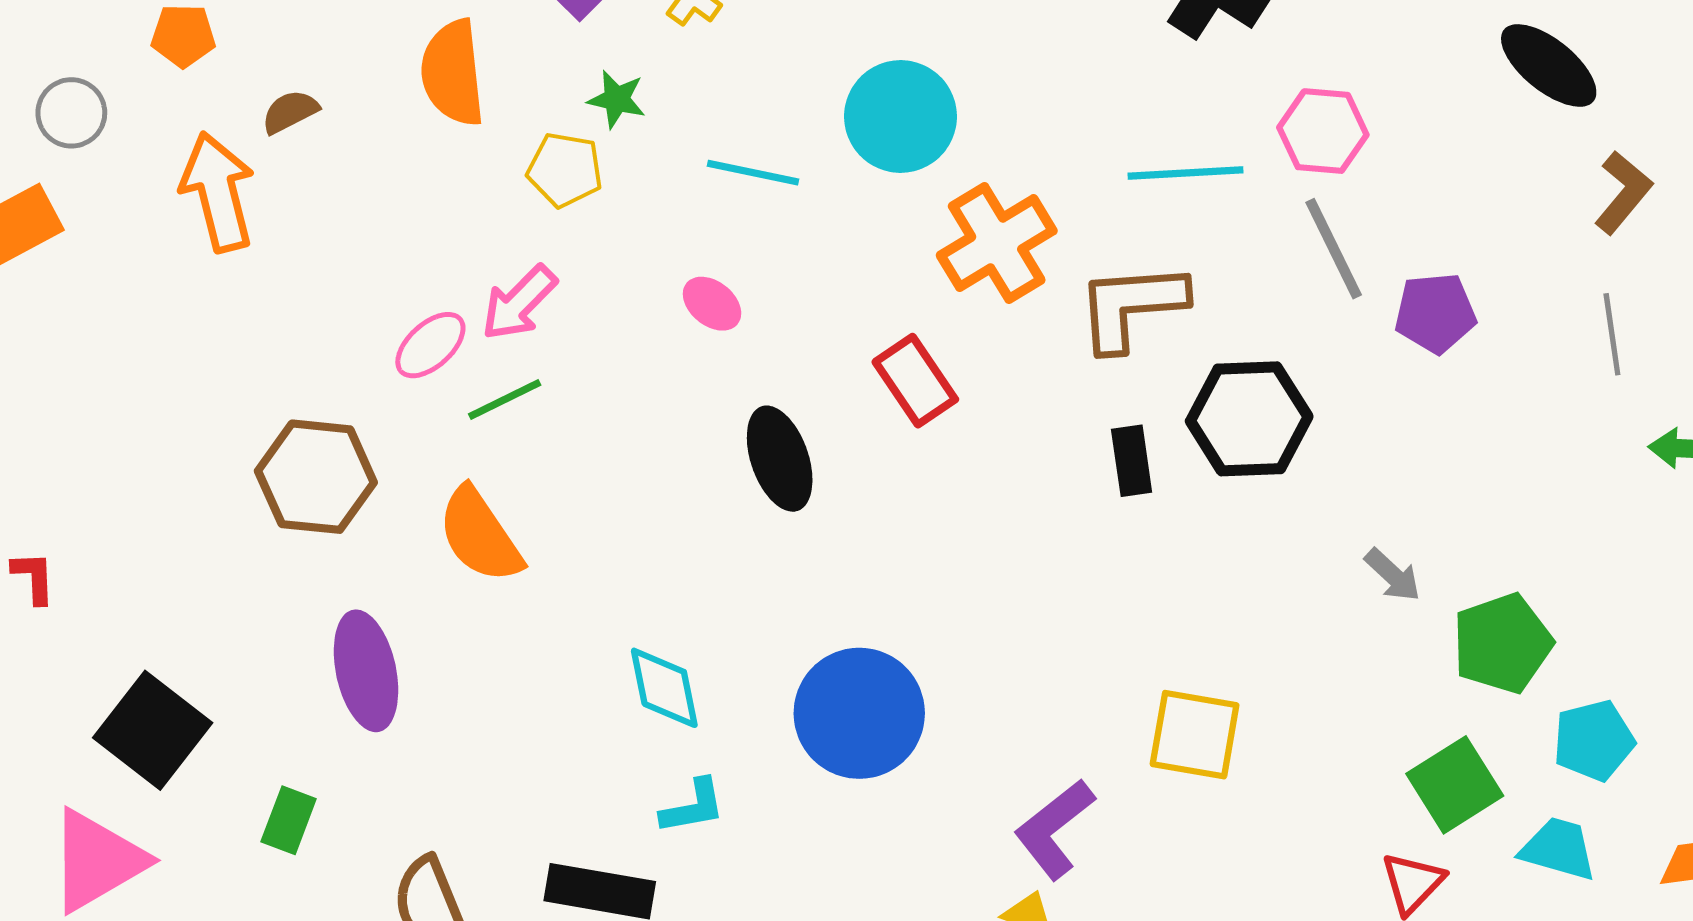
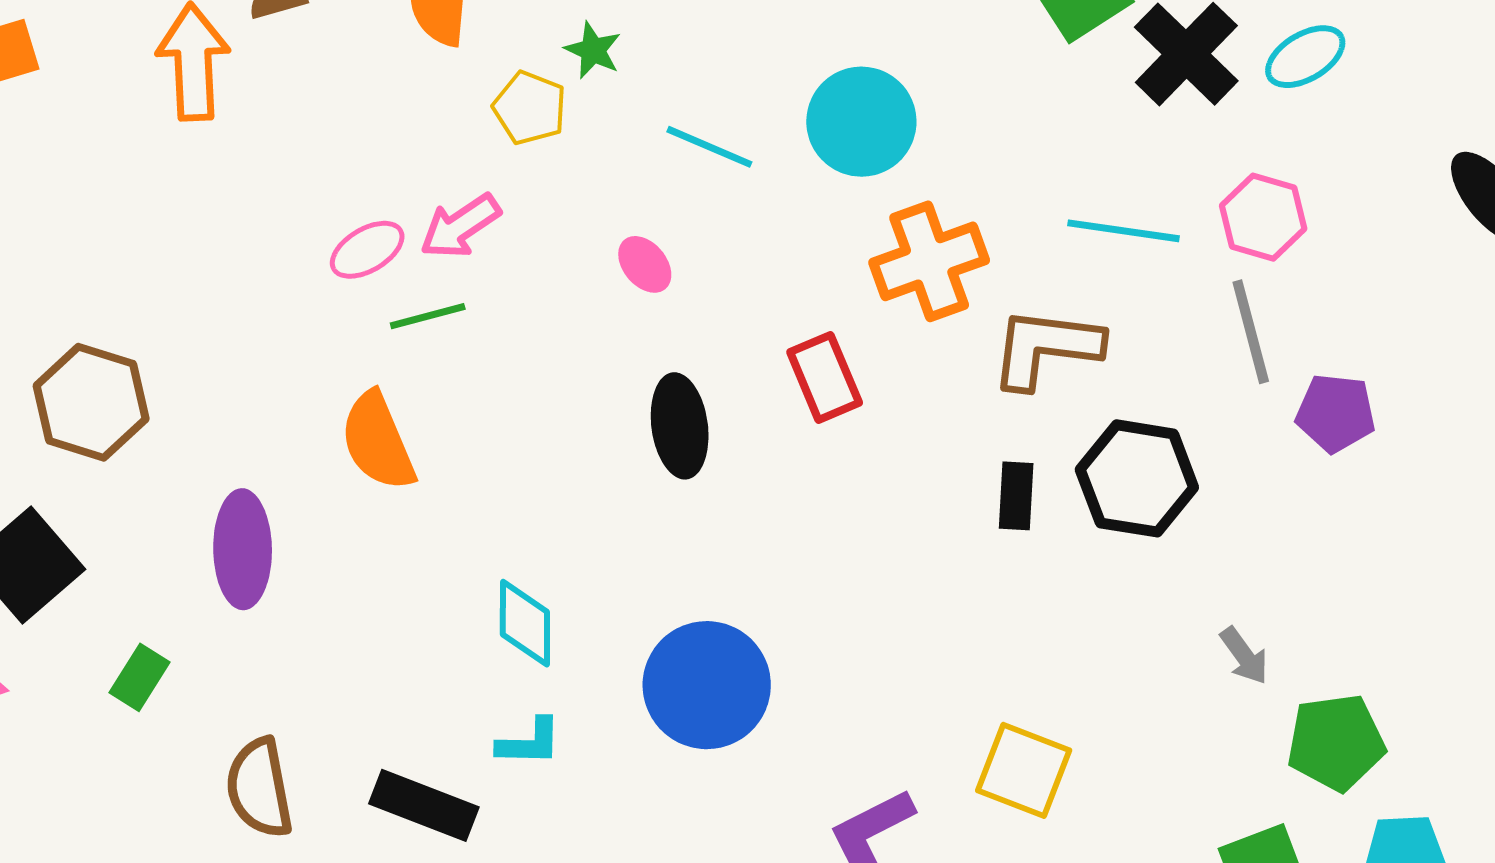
brown hexagon: (316, 477) -> (91, 402), moved

